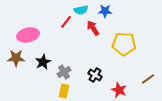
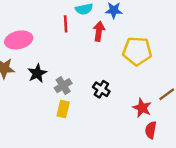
red line: (66, 22) -> (66, 24), turned -40
red arrow: (93, 28) -> (99, 31), turned 42
red star: (119, 90) -> (142, 108), moved

